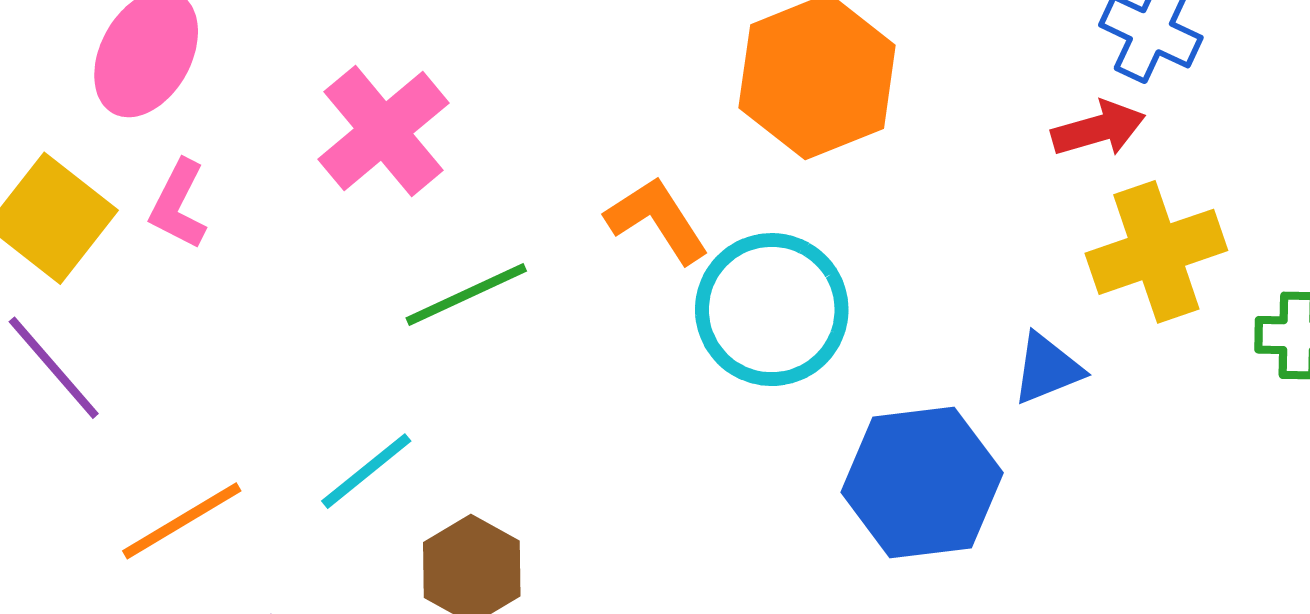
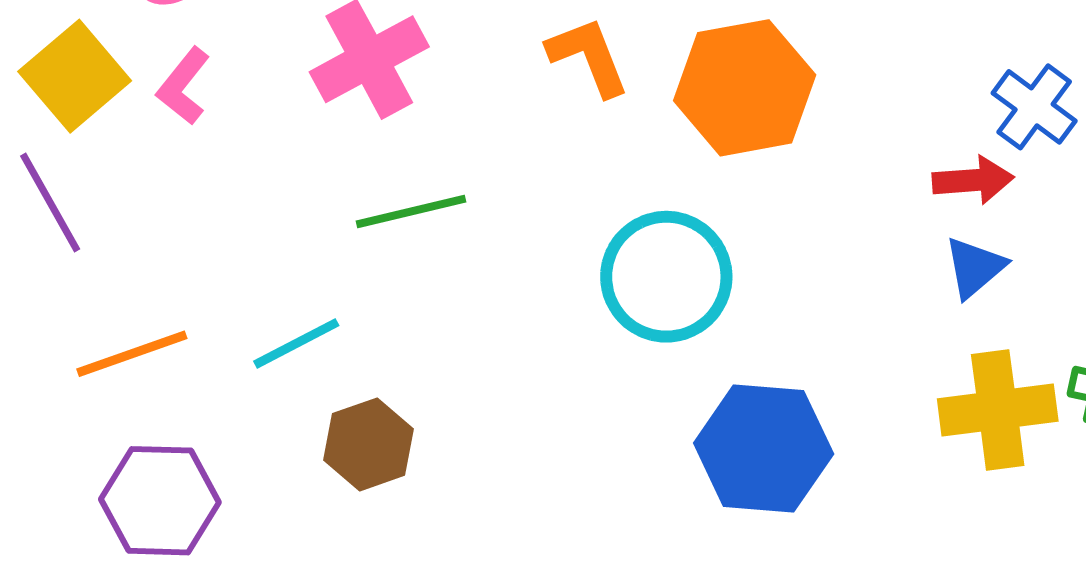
orange L-shape: (657, 220) -> (588, 56), moved
yellow cross: (1156, 252) -> (998, 410), moved
blue triangle: (1047, 369) -> (975, 267), moved, turned -30

